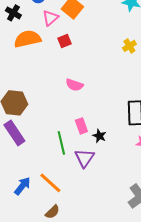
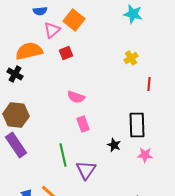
black cross: (13, 13) -> (15, 74), moved
pink rectangle: (81, 126) -> (83, 124), moved
black star: (99, 136) -> (114, 145), moved

